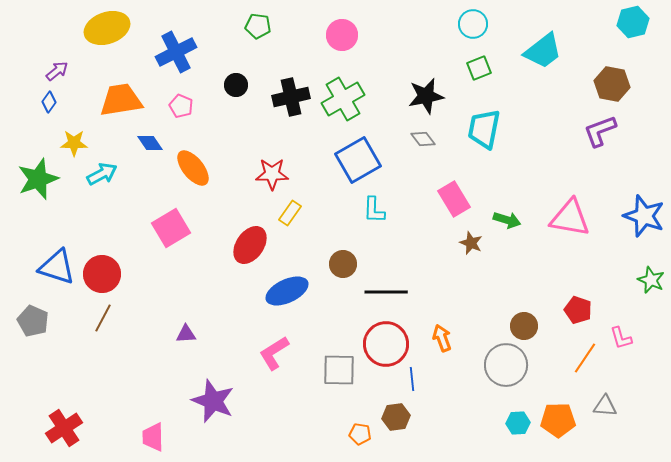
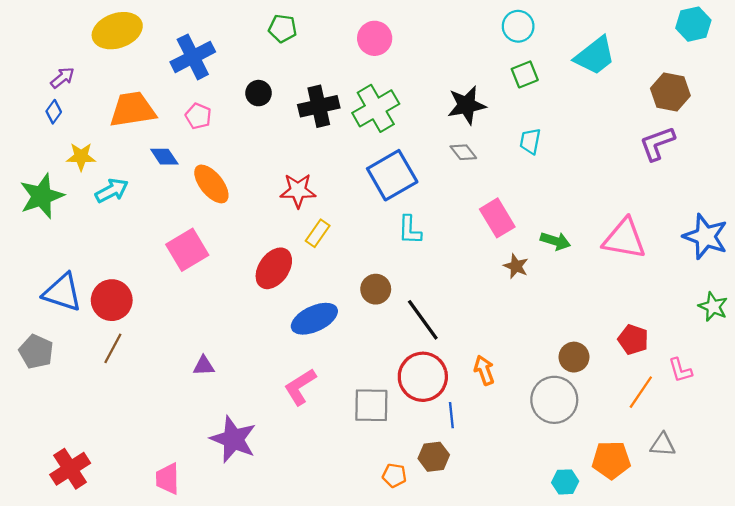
cyan trapezoid: (484, 129) -> (530, 141), size x0.6
black line: (386, 292) -> (423, 320), turned 54
cyan hexagon: (518, 423) -> (565, 482), moved

